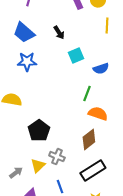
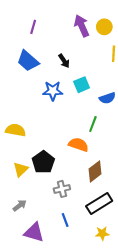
blue star: (27, 62) -> (53, 91), moved
orange semicircle: (98, 114) -> (78, 145), moved
gray cross: (57, 157) -> (62, 189), turned -35
yellow triangle: (38, 166) -> (21, 169), moved

